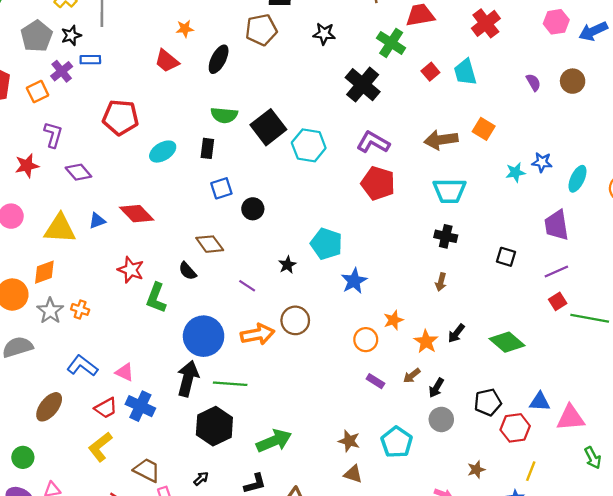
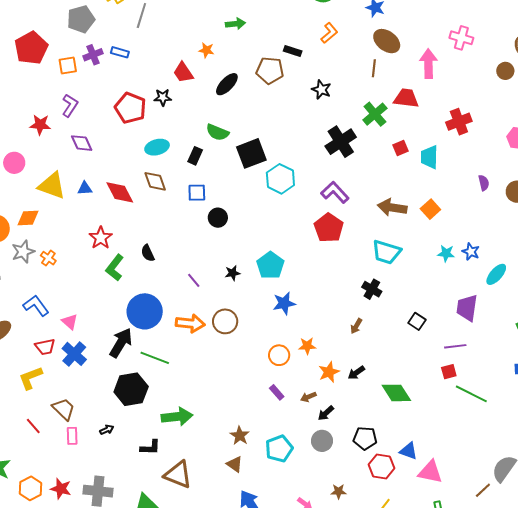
black star: (71, 35) -> (163, 97), moved
brown diamond: (210, 244) -> (155, 181), moved

